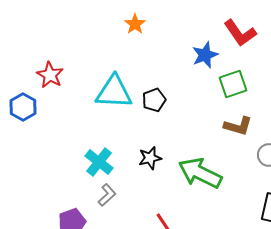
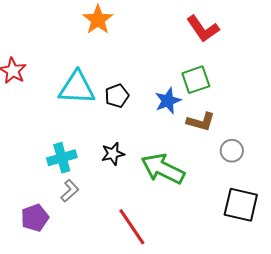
orange star: (135, 24) -> (98, 20), size x1.4
blue star: (205, 55) -> (168, 101), moved
cyan cross: (99, 162) -> (62, 158), turned 36

